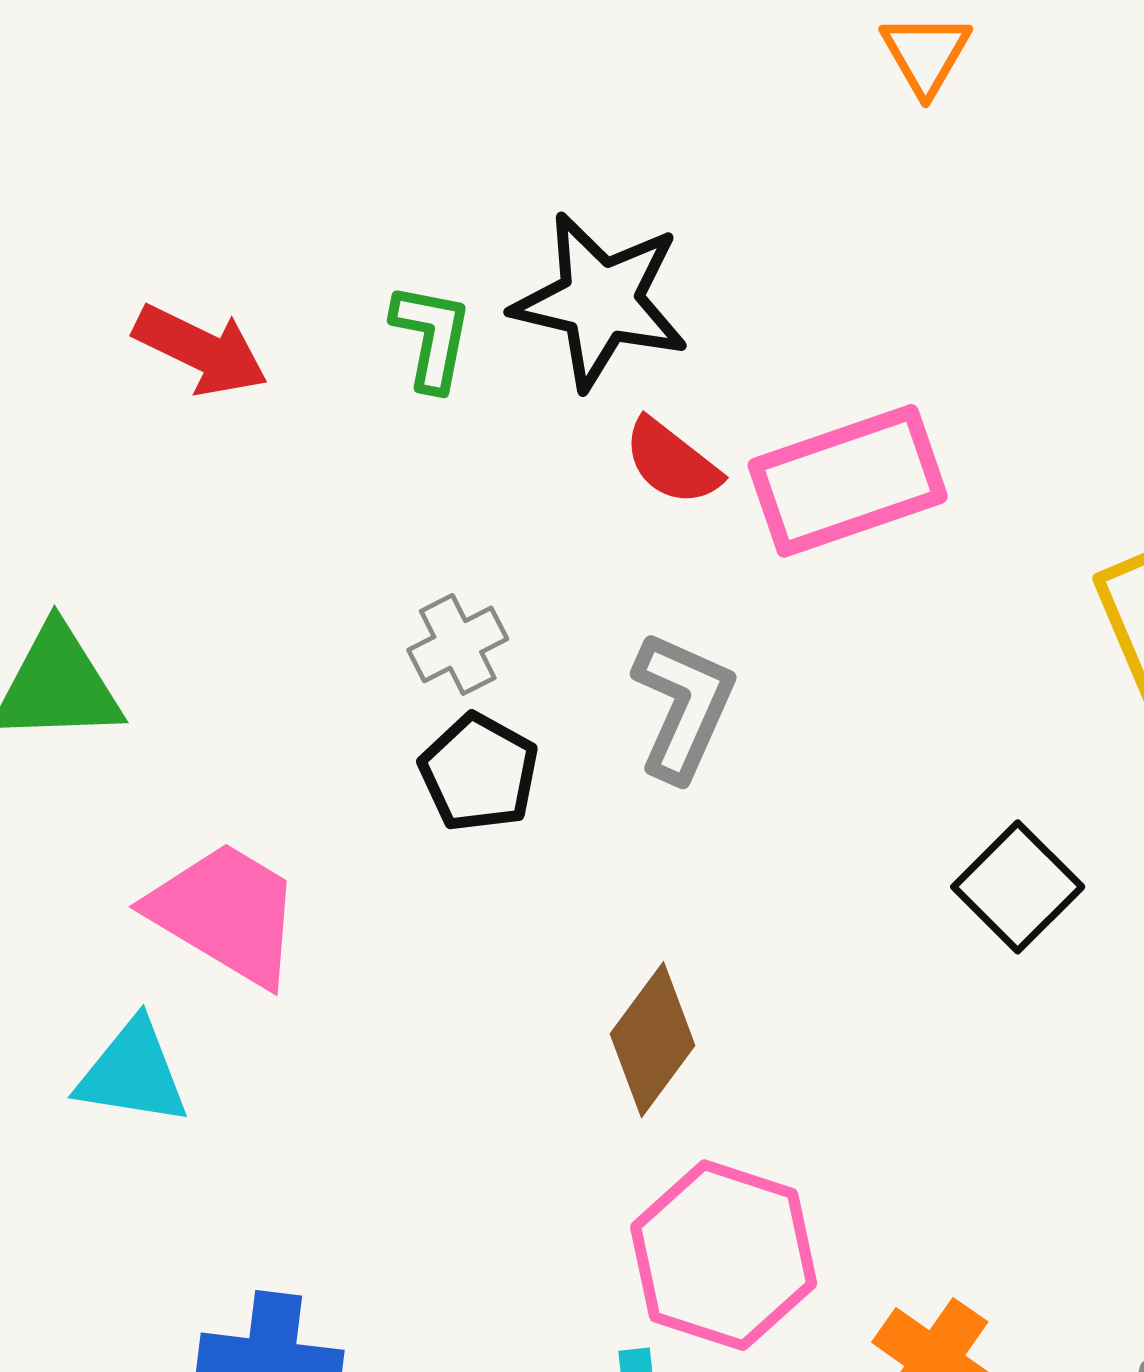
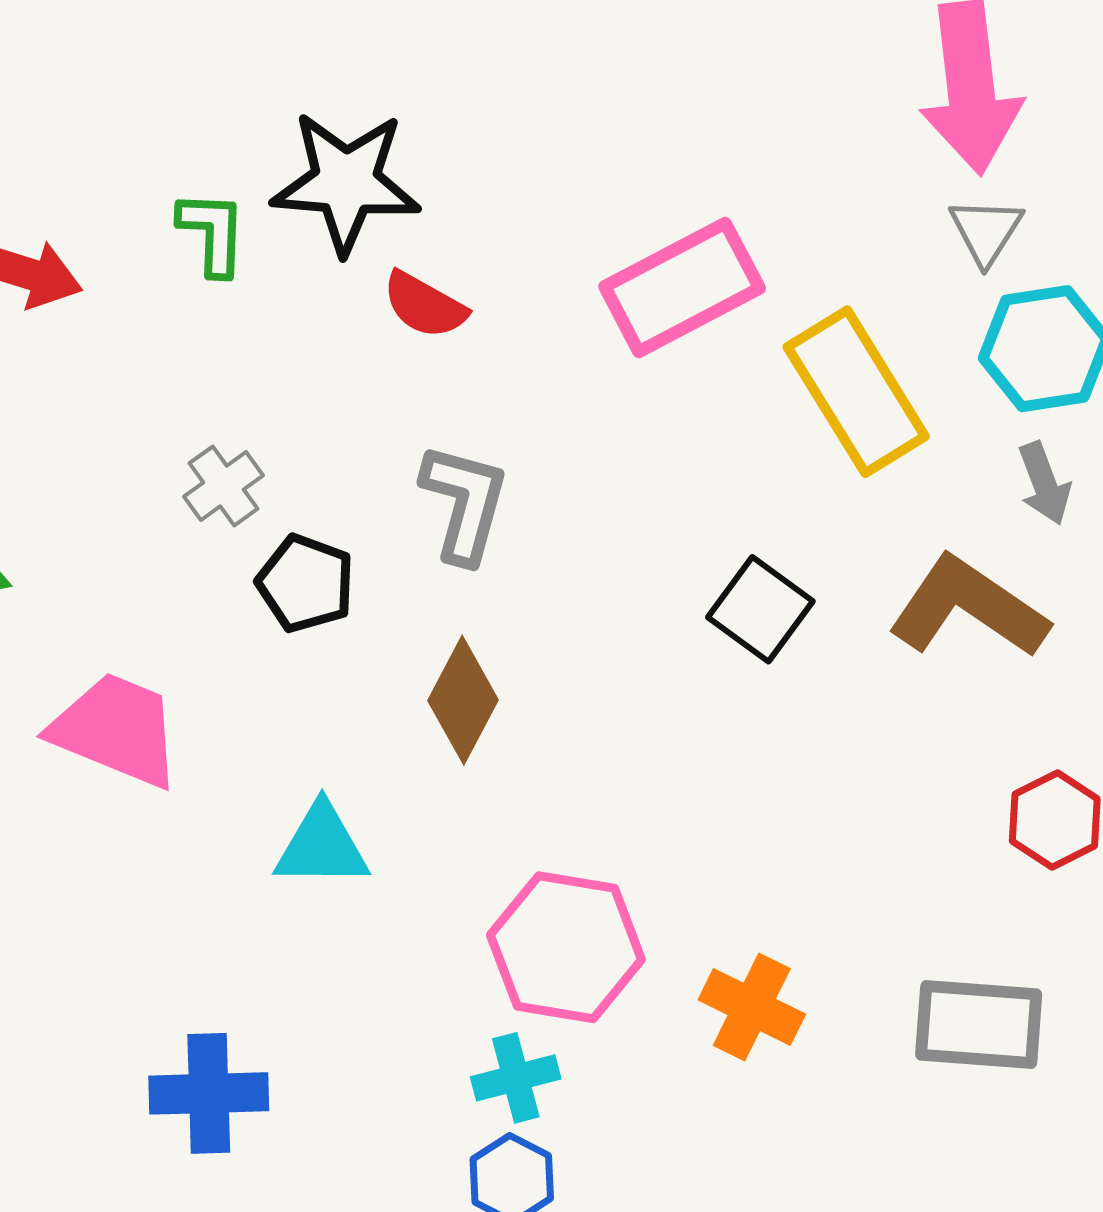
pink rectangle: (848, 481) -> (682, 287), moved
gray cross: (458, 644) -> (223, 486), moved
brown diamond: (653, 1040) -> (463, 700), moved
cyan triangle: (133, 1073) -> (322, 846), moved

